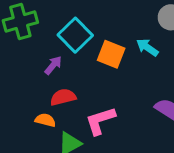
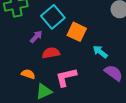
cyan arrow: (147, 47) -> (100, 52), moved
red semicircle: (63, 97) -> (51, 53), moved

